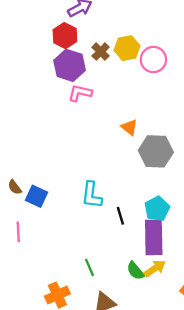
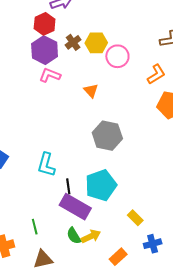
orange triangle: (129, 127) -> (91, 91), moved
cyan pentagon: (157, 209) -> (101, 185), size x1.4
purple rectangle: (154, 237) -> (75, 207), moved, turned -68

